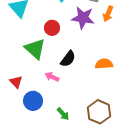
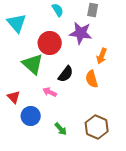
orange arrow: (108, 14) -> (102, 56), moved
red circle: (52, 28) -> (50, 43), size x1.5
orange semicircle: (104, 64) -> (92, 79), moved, turned -102

